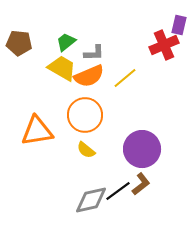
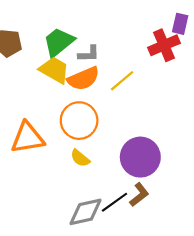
green trapezoid: (66, 42) -> (59, 42), size x1.5

